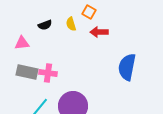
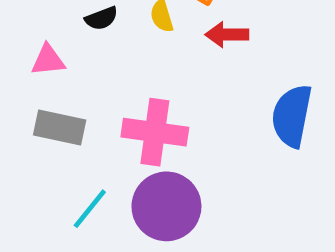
pink cross: (48, 73) -> (155, 132), moved, size x1.5

